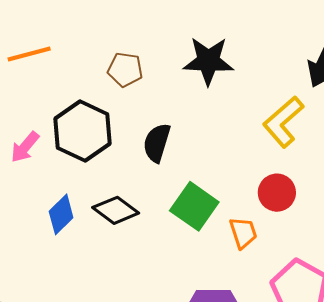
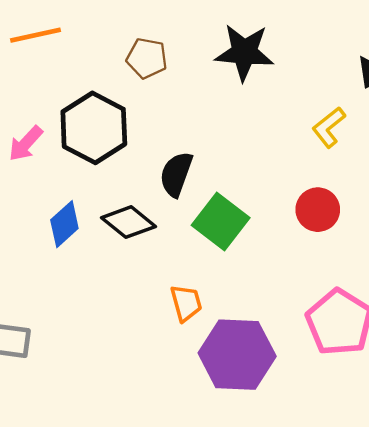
yellow L-shape: (283, 122) -> (329, 127), size x0.7
black semicircle: (157, 143) -> (176, 174), moved
orange trapezoid: (243, 233) -> (186, 303), moved

